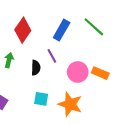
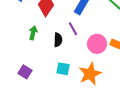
orange star: (70, 104) -> (90, 74), turned 30

